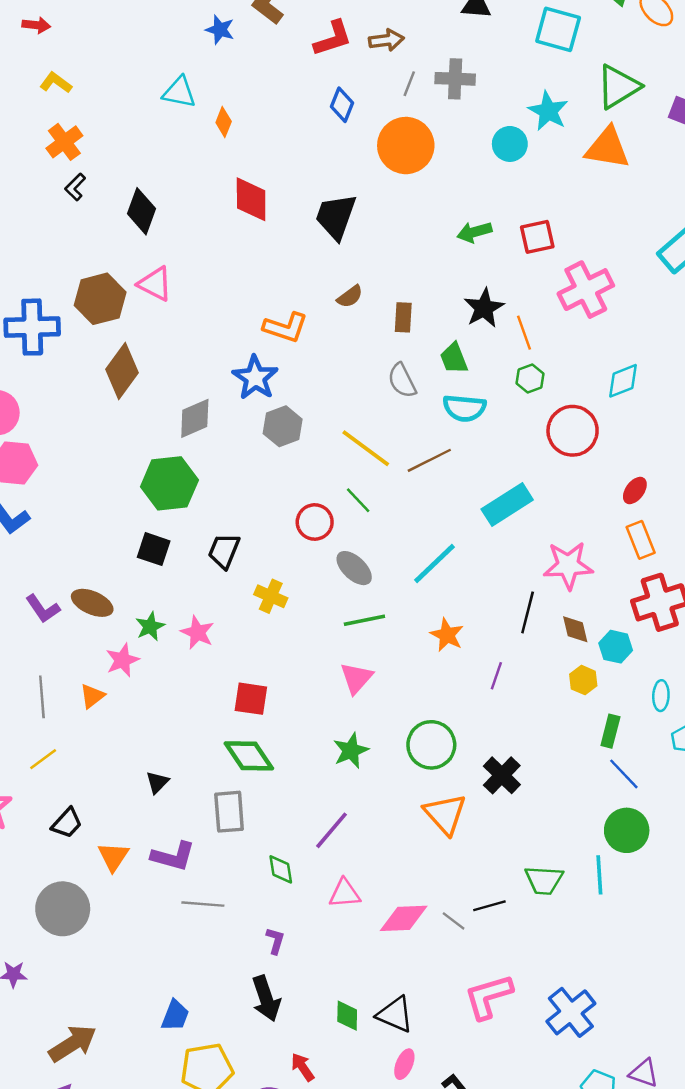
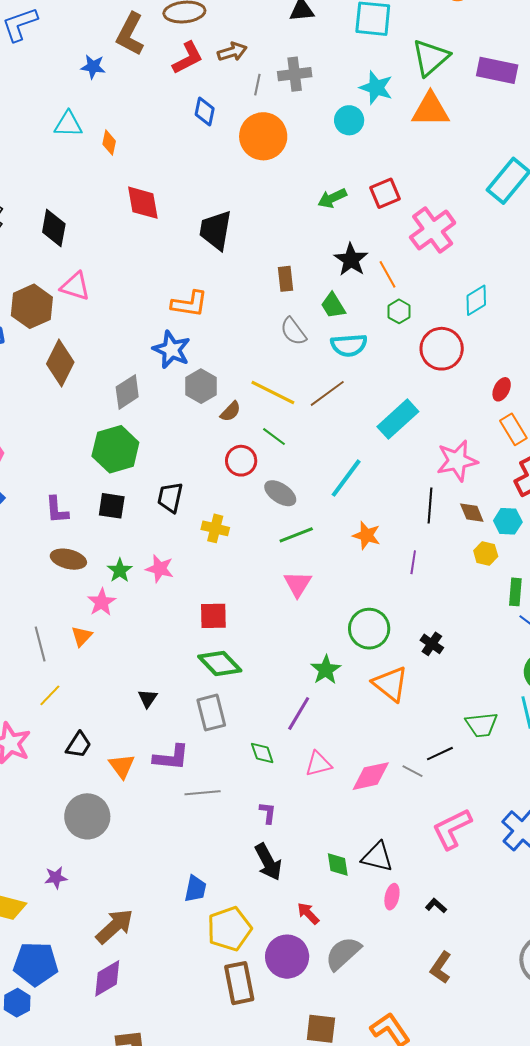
black trapezoid: (336, 217) -> (216, 230), moved
brown semicircle: (350, 297) -> (230, 411), moved
purple L-shape: (43, 609) -> (57, 510), moved, turned 40
green star: (351, 751) -> (326, 670), moved
black cross: (502, 775) -> (432, 644), size x0.7

